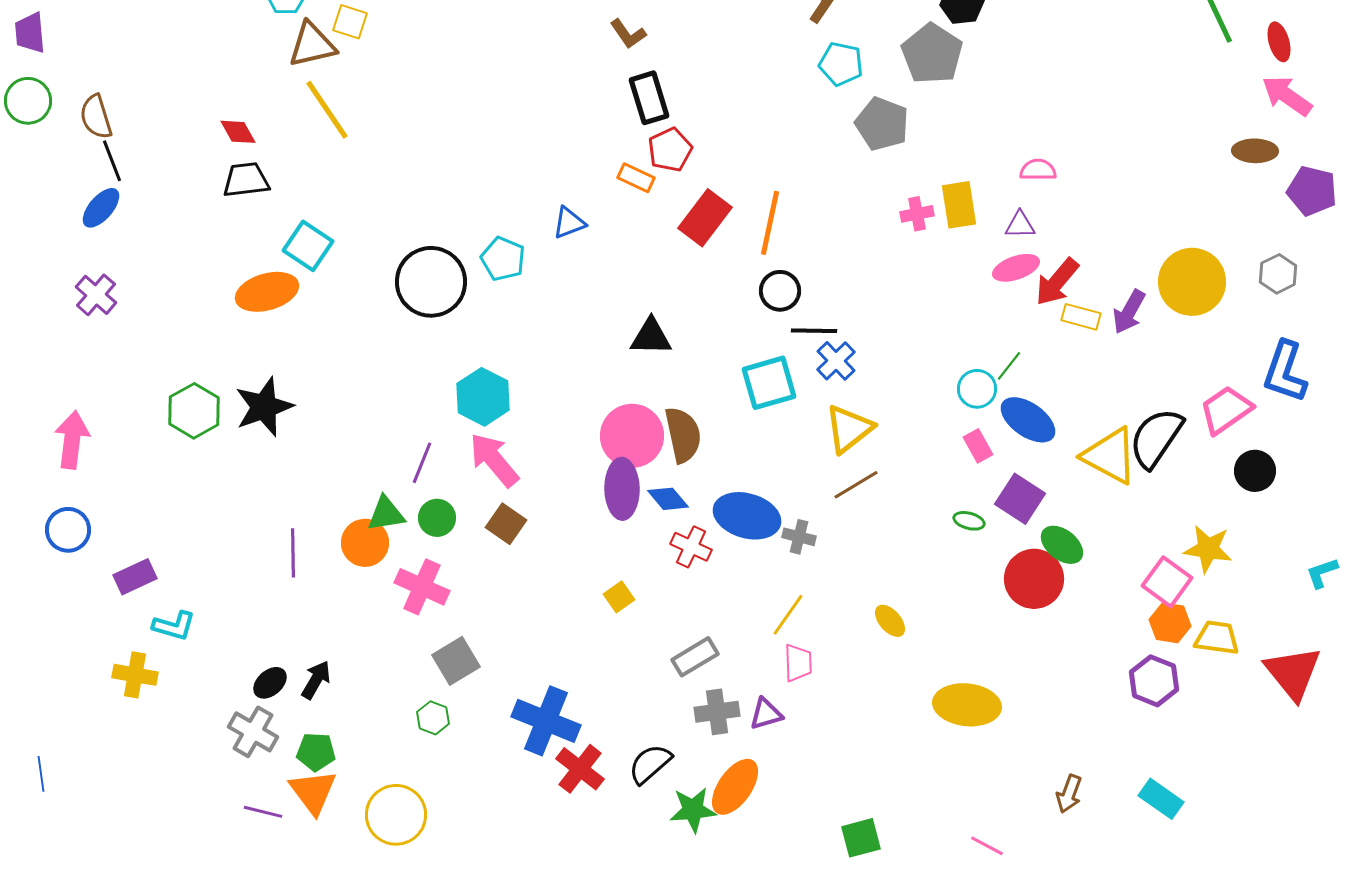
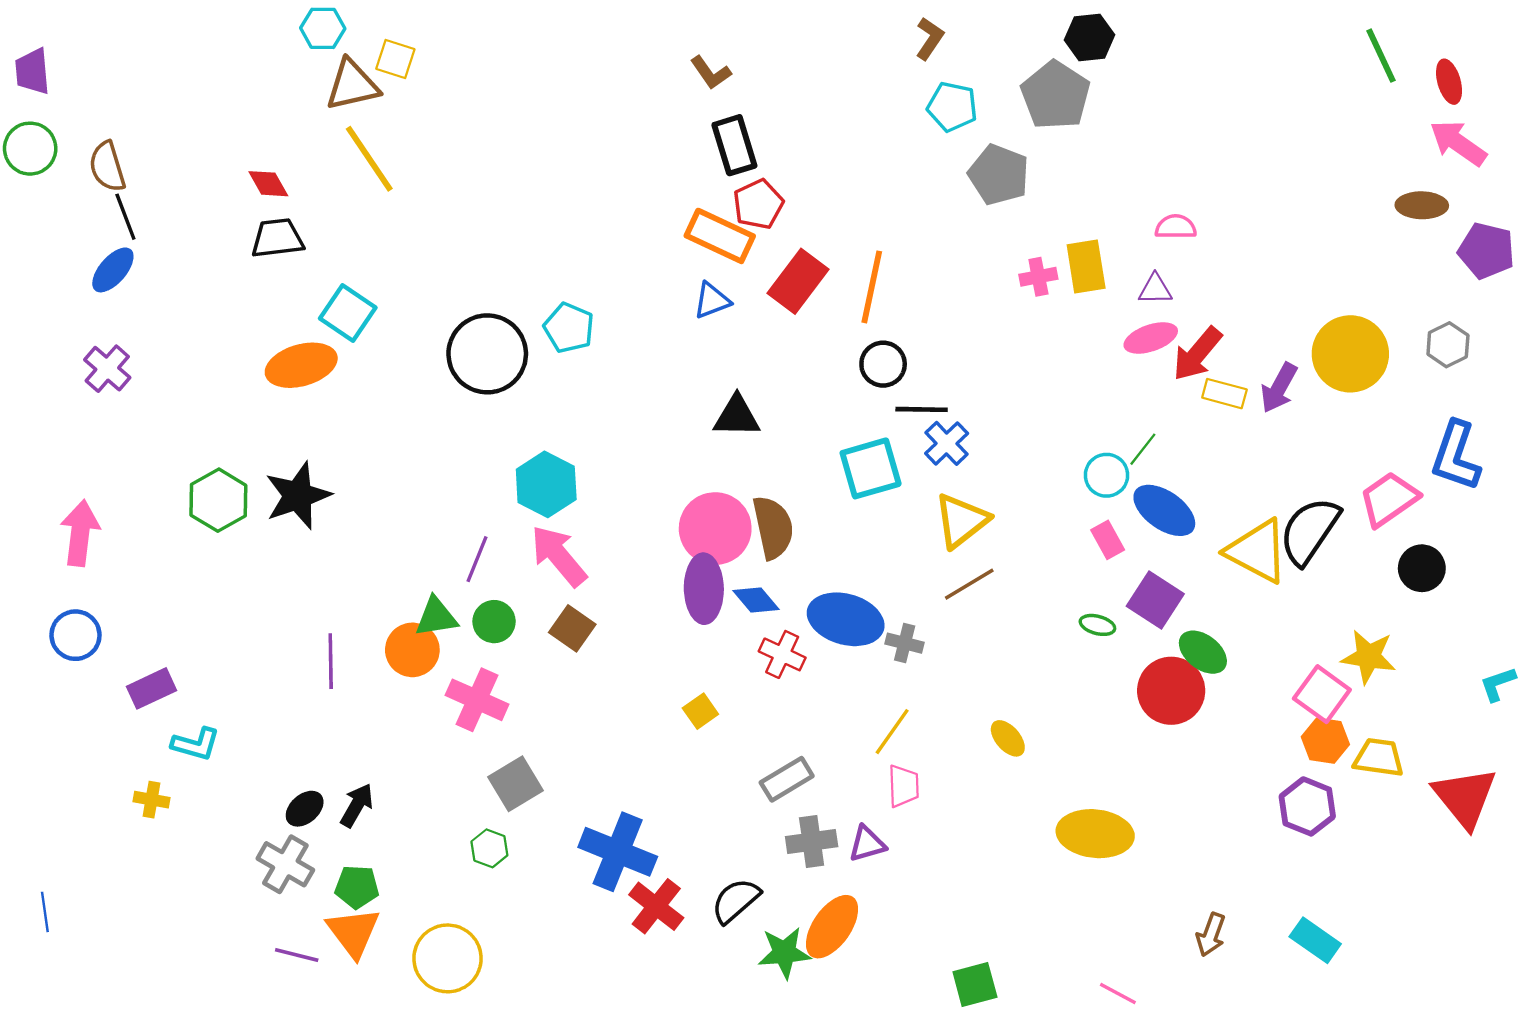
orange rectangle: (636, 178) -> (720, 236), size x1.6
blue triangle: (569, 223) -> (712, 301), moved
yellow cross: (135, 675) -> (151, 800), size x0.7

